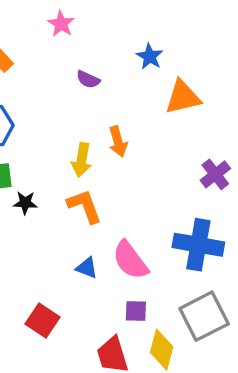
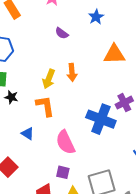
blue star: (150, 56) -> (96, 17), moved
blue cross: (198, 245) -> (101, 119), moved
blue triangle: (87, 268) -> (28, 134), moved

